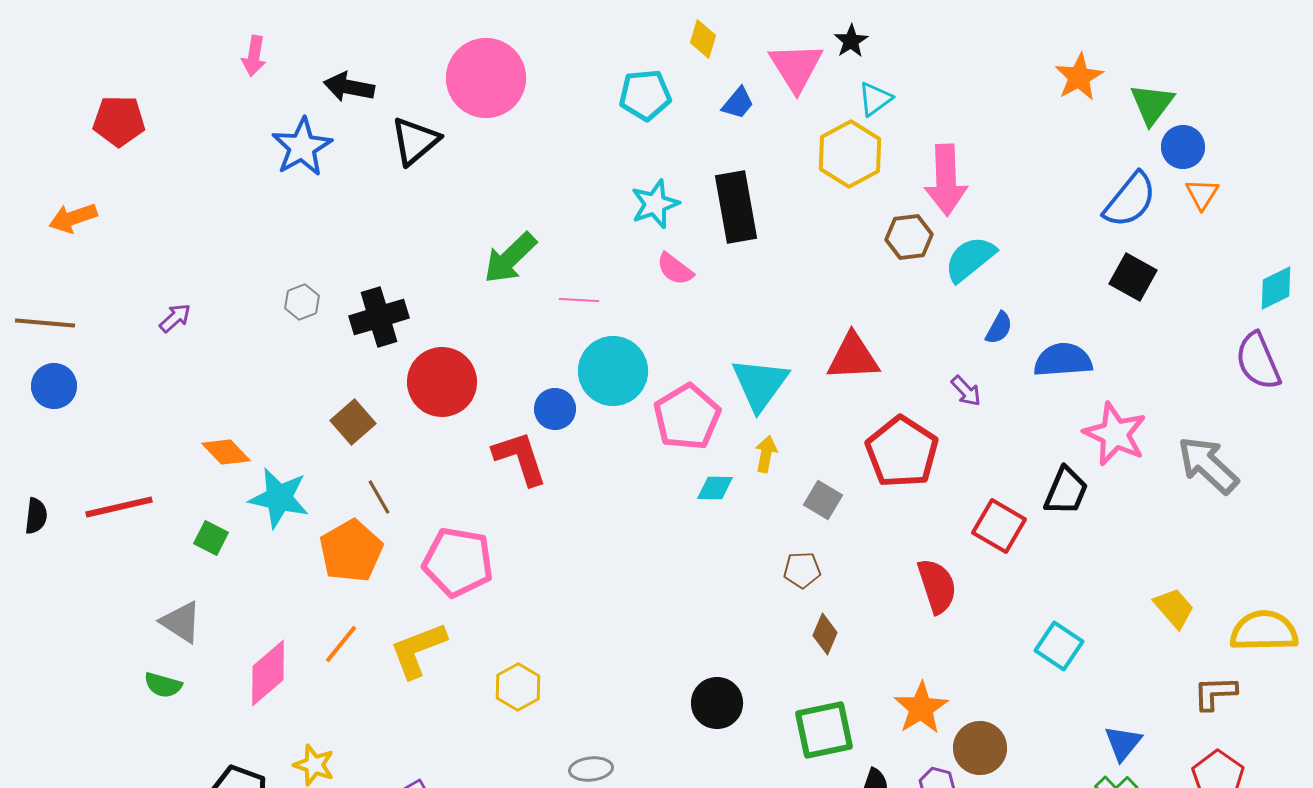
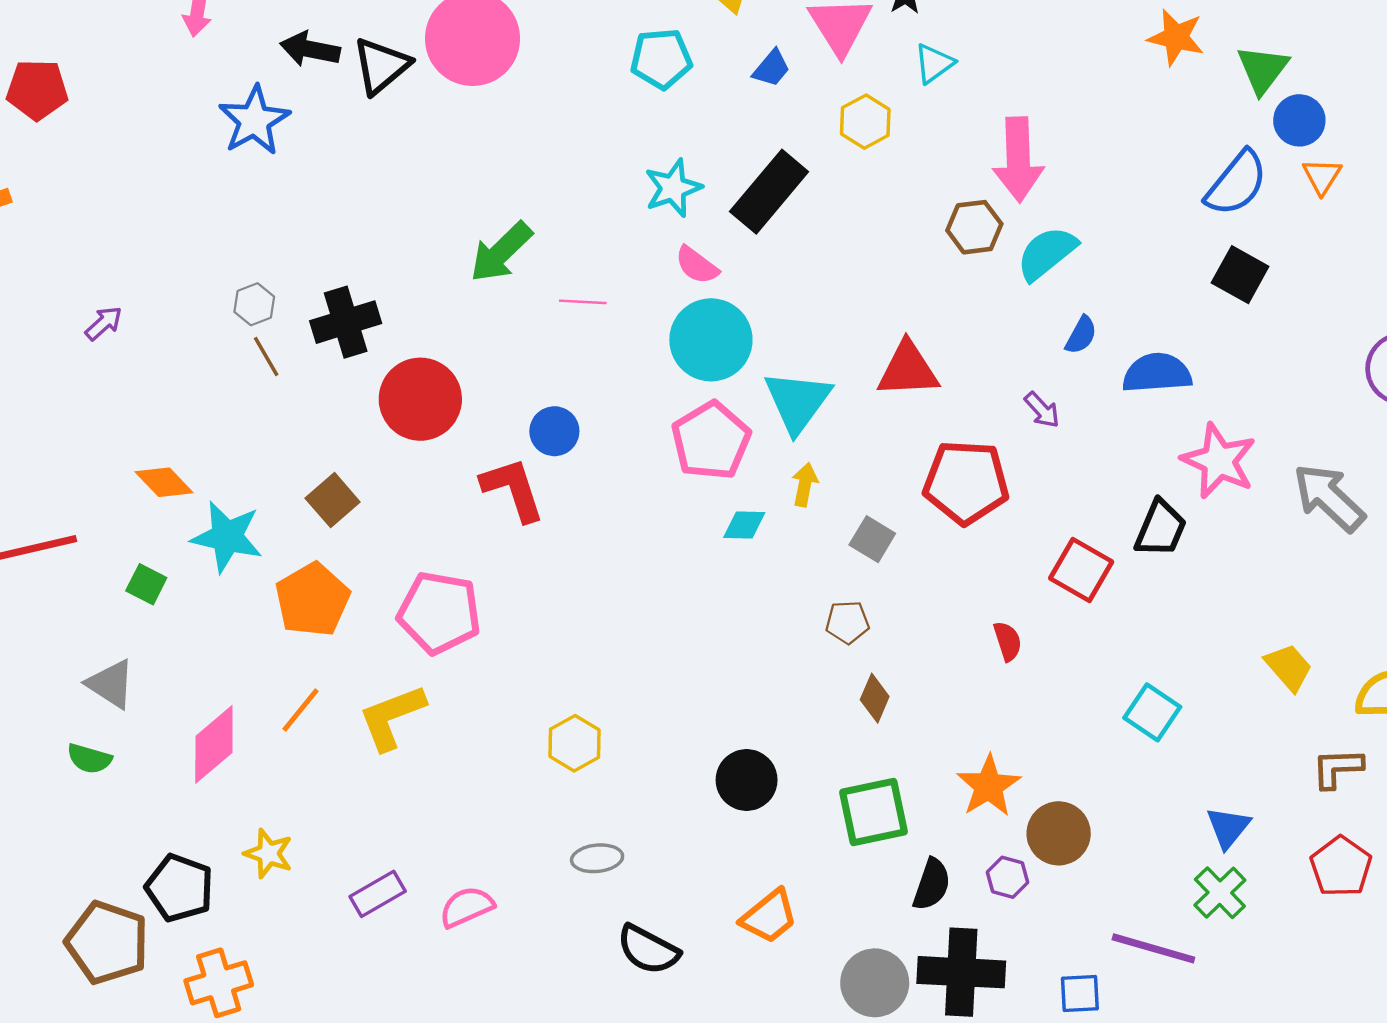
orange star: (1079, 77) -> (1176, 37), turned -30
black triangle: (415, 141) -> (381, 66), moved
yellow hexagon: (850, 154) -> (865, 122), moved, size x0.7
black rectangle: (736, 207) -> (769, 192), turned 50
cyan circle: (613, 371) -> (711, 340), moved
brown square: (353, 422) -> (333, 500), moved
red pentagon: (902, 452) -> (966, 482), turned -30
brown line: (379, 497) -> (266, 356), moved
red semicircle: (937, 586) -> (1008, 641), size x0.6
yellow hexagon: (518, 687) -> (575, 743), moved

